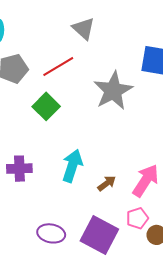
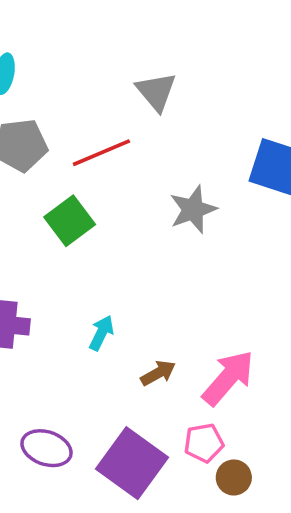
gray star: (113, 91) -> (193, 210), size x0.7
cyan arrow: (72, 166) -> (101, 333), size x0.6

